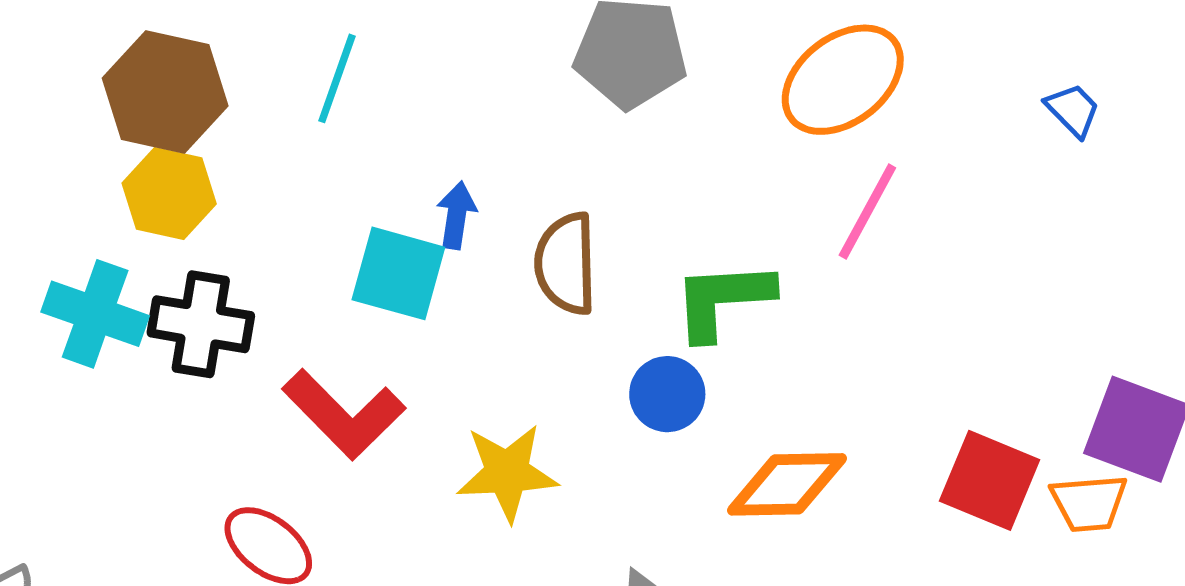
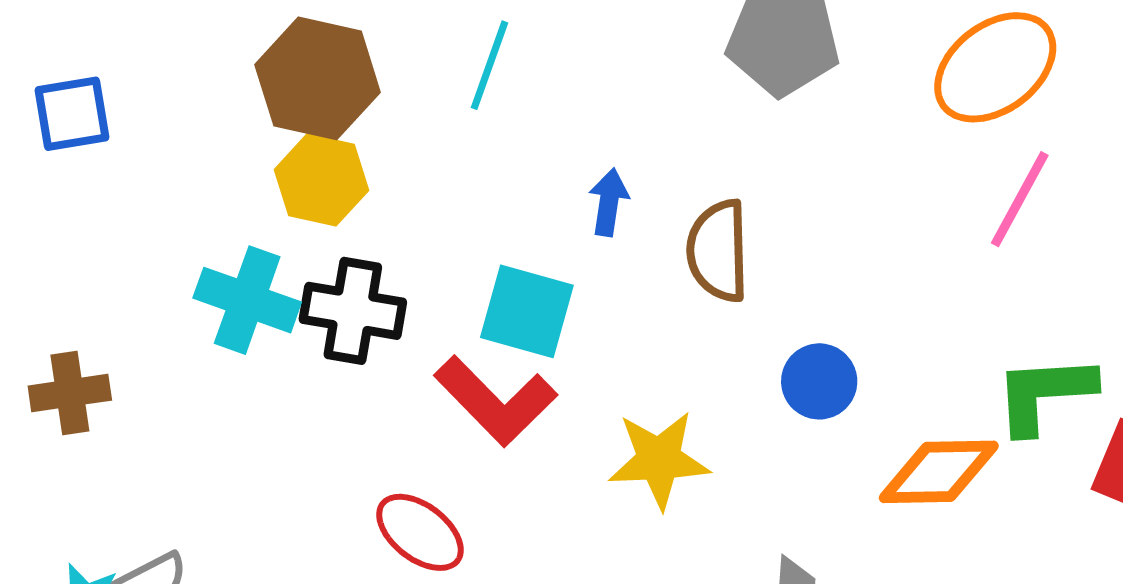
cyan square: (398, 273) -> (527, 311), moved
green L-shape: (723, 300) -> (1044, 394), moved

